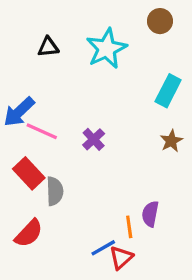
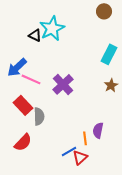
black triangle: (48, 47) -> (35, 35), moved, turned 32
cyan star: (107, 49) -> (52, 28), moved
purple cross: (94, 139) -> (63, 84), size x1.5

